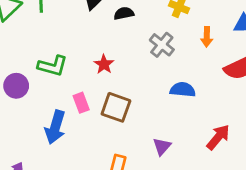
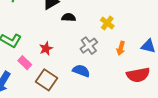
blue semicircle: (183, 90) -> (81, 71), moved
pink rectangle: (81, 103) -> (25, 63), moved, turned -40

